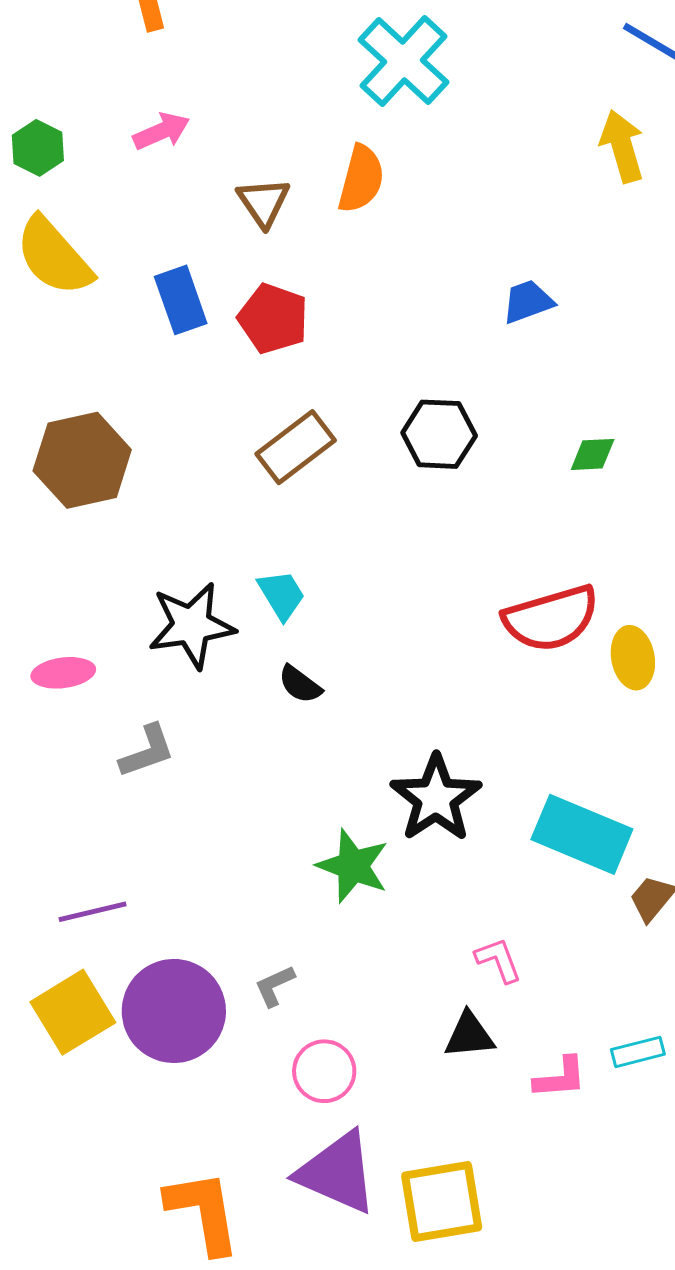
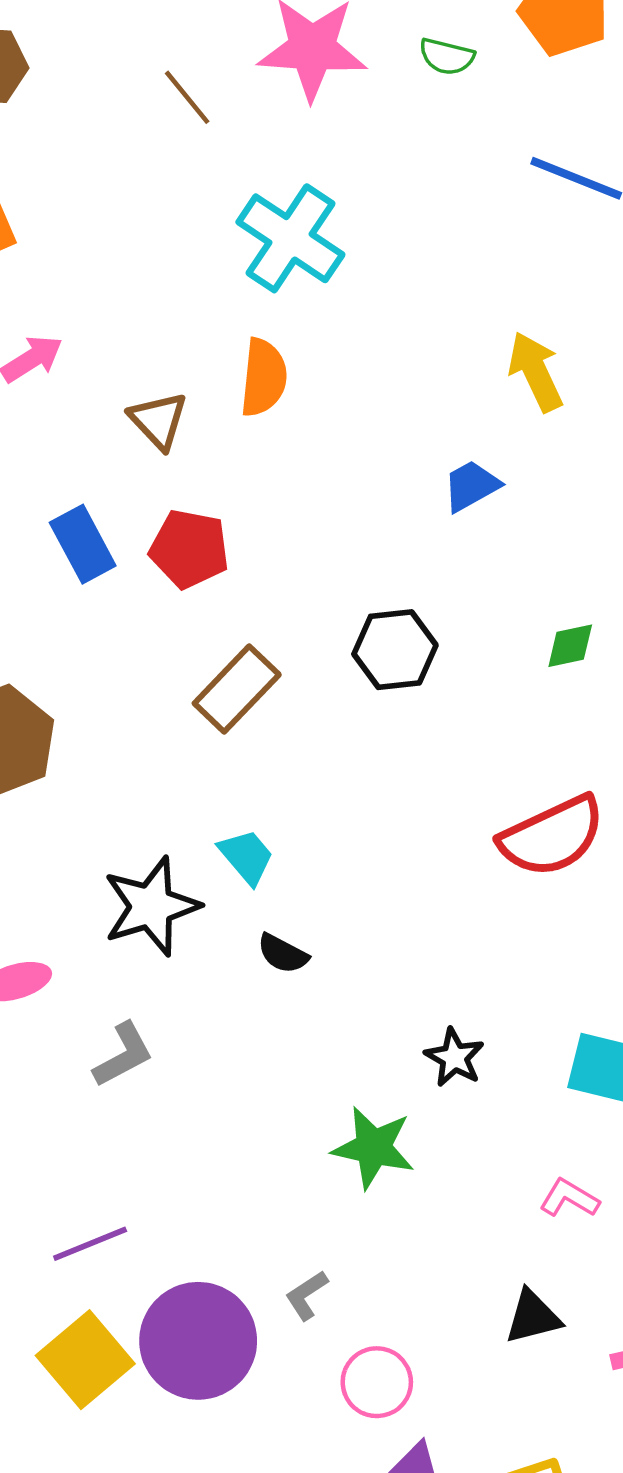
yellow arrow: (622, 146) -> (536, 372), moved
black star: (436, 798) -> (454, 1057), size x0.6
pink L-shape: (498, 960) -> (569, 1198), moved, turned -30

